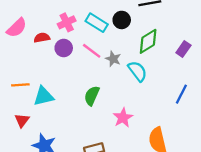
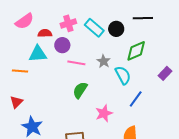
purple rectangle: (183, 49) -> (165, 73), moved
pink line: (92, 51) -> (76, 63), moved, turned -36
blue line: (181, 94) -> (136, 99), moved
cyan triangle: (44, 96) -> (38, 54), moved

